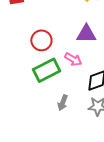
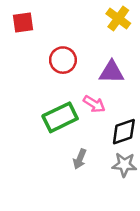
red circle: (41, 40) -> (63, 60), moved

